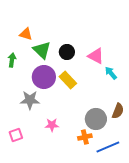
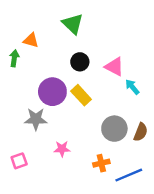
green triangle: (42, 50) -> (73, 24), moved
green arrow: (12, 60) -> (14, 58), moved
gray circle: (96, 119) -> (114, 129), moved

